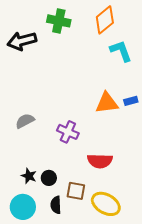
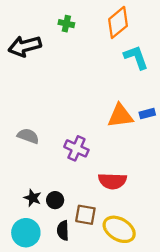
green cross: (59, 21) -> (66, 24), size x0.6
gray semicircle: (25, 121) -> (28, 136), turned 48

